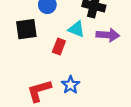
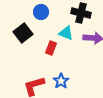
black square: (26, 29) -> (23, 33), turned -30

